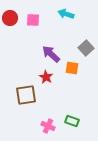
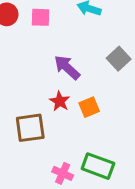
orange square: (72, 68) -> (89, 107), moved, turned -32
green rectangle: (72, 121) -> (98, 166), size x1.5

